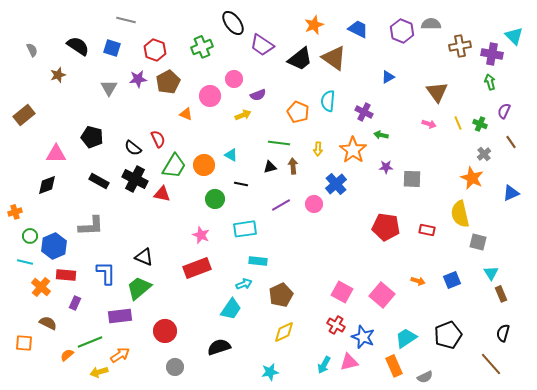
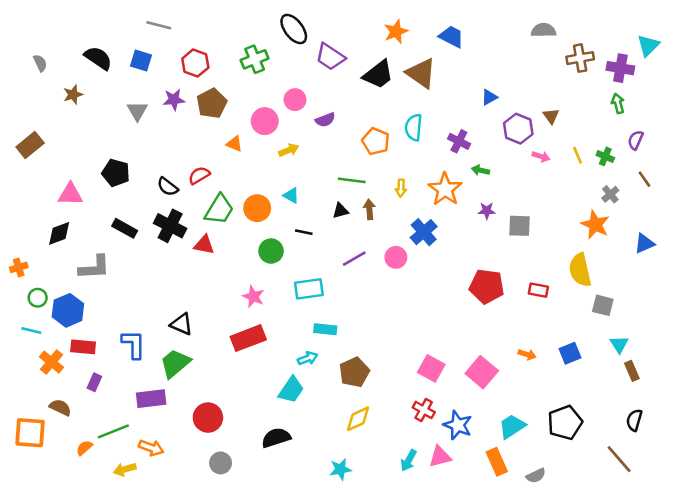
purple hexagon: (402, 31) -> (518, 129), moved
cyan triangle: (514, 36) -> (648, 45), turned 30
brown triangle: (437, 92) -> (551, 116), size x0.6
yellow arrow: (243, 115) -> (289, 150), moved
red semicircle: (158, 139) -> (199, 175), turned -96
gray L-shape: (91, 226) -> (94, 267), moved
orange square: (24, 343) -> (30, 433), size x1.5
orange arrow: (120, 355) -> (151, 448), turned 54

